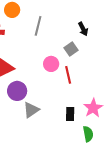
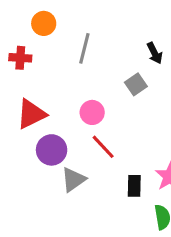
pink circle: (51, 64) -> (92, 112), moved
red line: (68, 75) -> (103, 147), moved, turned -30

